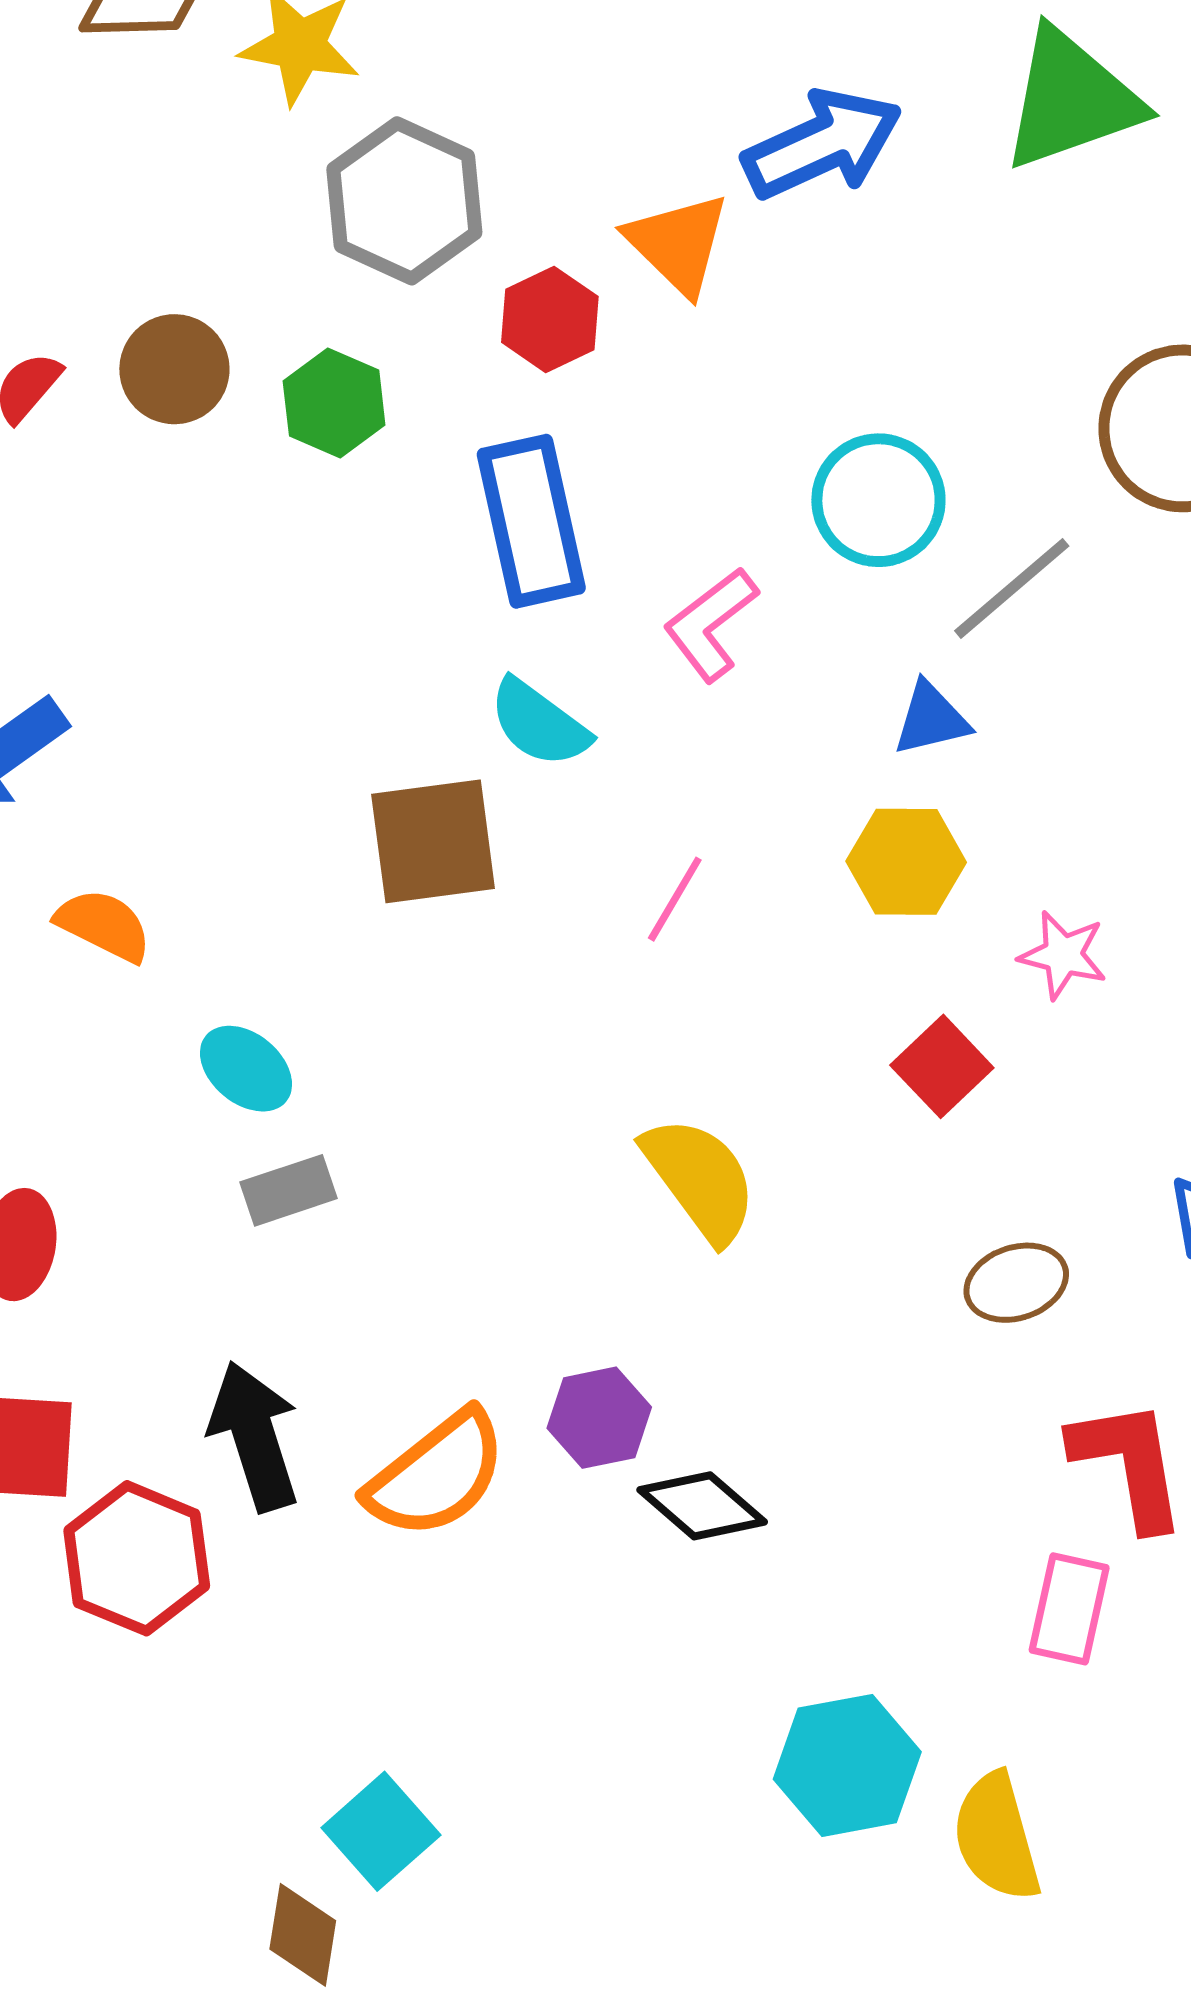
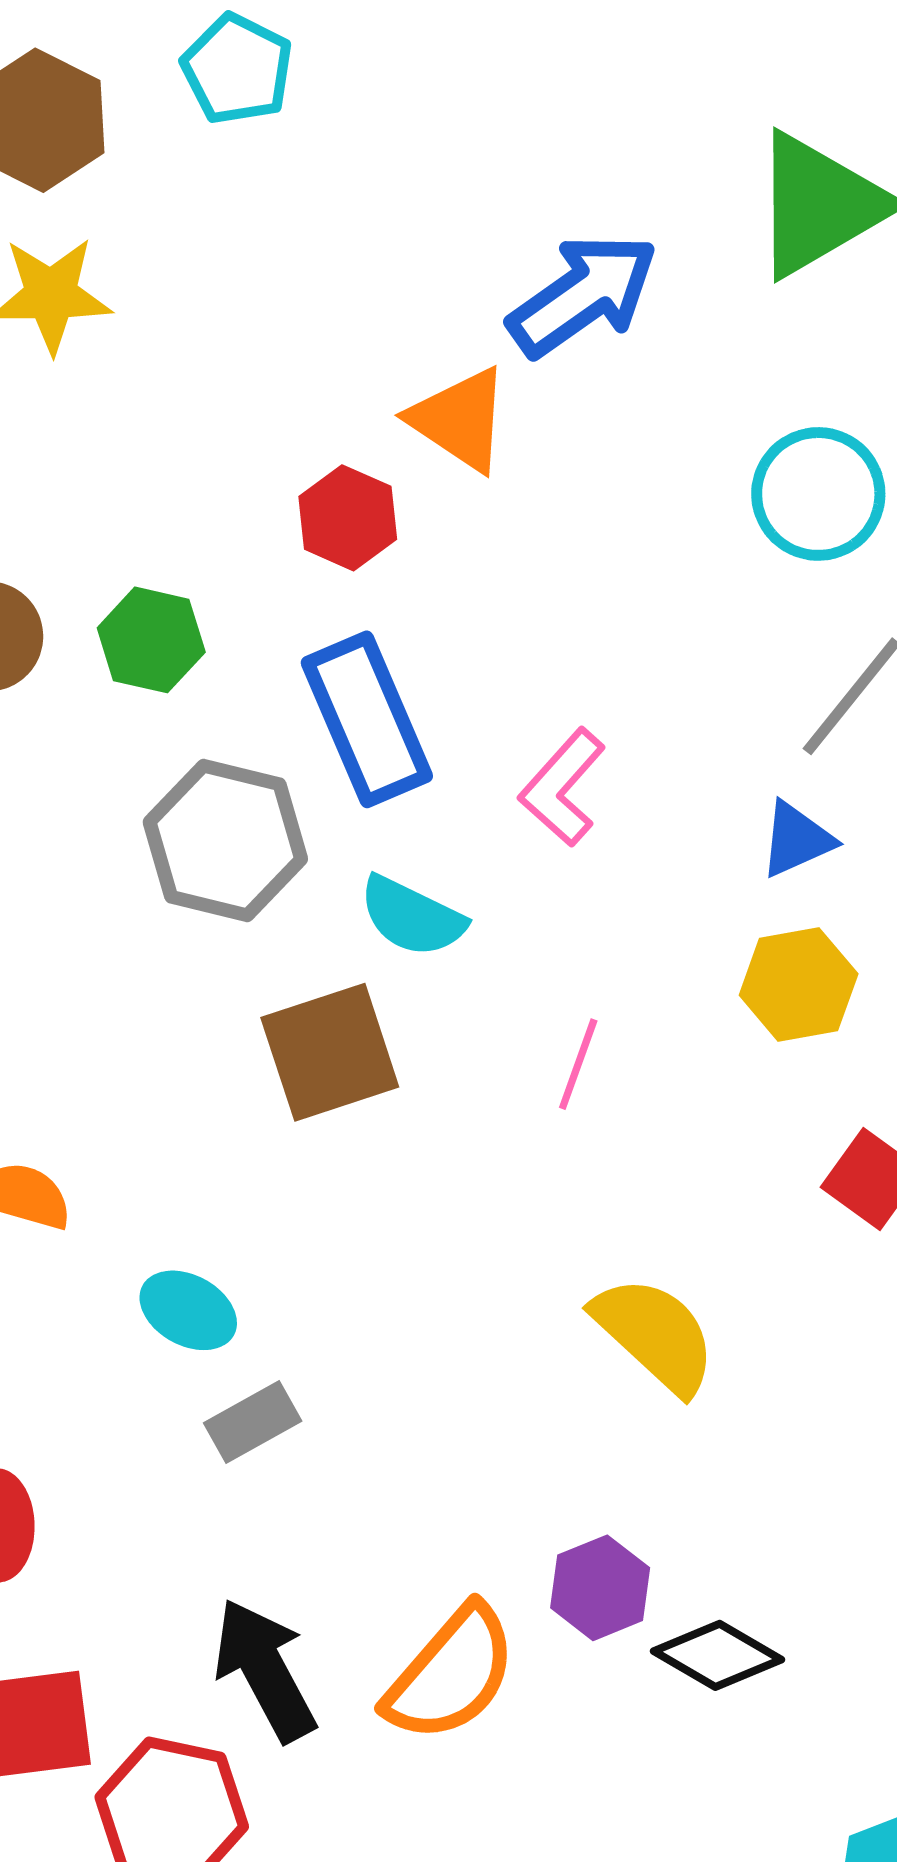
gray hexagon: (404, 201) -> (225, 840), moved
cyan circle: (878, 500) -> (818, 494), moved

